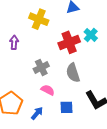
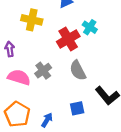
pink semicircle: (48, 90) -> (19, 77), moved, size x1.5

